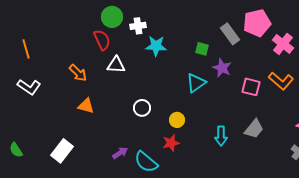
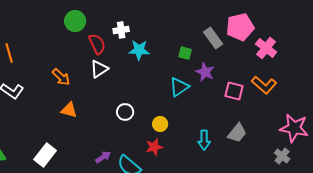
green circle: (112, 17) -> (75, 21), moved
red semicircle: (102, 40) -> (97, 44), moved
white triangle: (116, 65) -> (99, 69), turned -36

